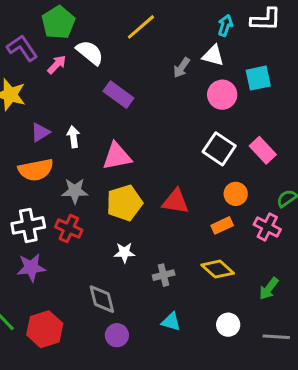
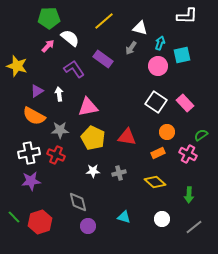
green pentagon: (58, 22) -> (49, 18), turned 30
cyan arrow: (225, 25) -> (160, 43), moved
purple L-shape: (22, 48) -> (74, 69), moved
white triangle: (213, 56) -> (140, 28), moved
purple rectangle: (118, 95) -> (103, 59), moved
orange semicircle: (36, 170) -> (34, 116), turned 40
yellow pentagon: (124, 203) -> (93, 138), turned -30
gray cross: (164, 275) -> (119, 173), moved
green arrow: (269, 289) -> (189, 195), turned -35
gray line: (276, 337) -> (194, 227), turned -42

